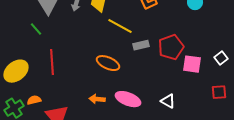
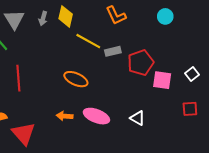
gray rectangle: (141, 45) -> (113, 51), moved

